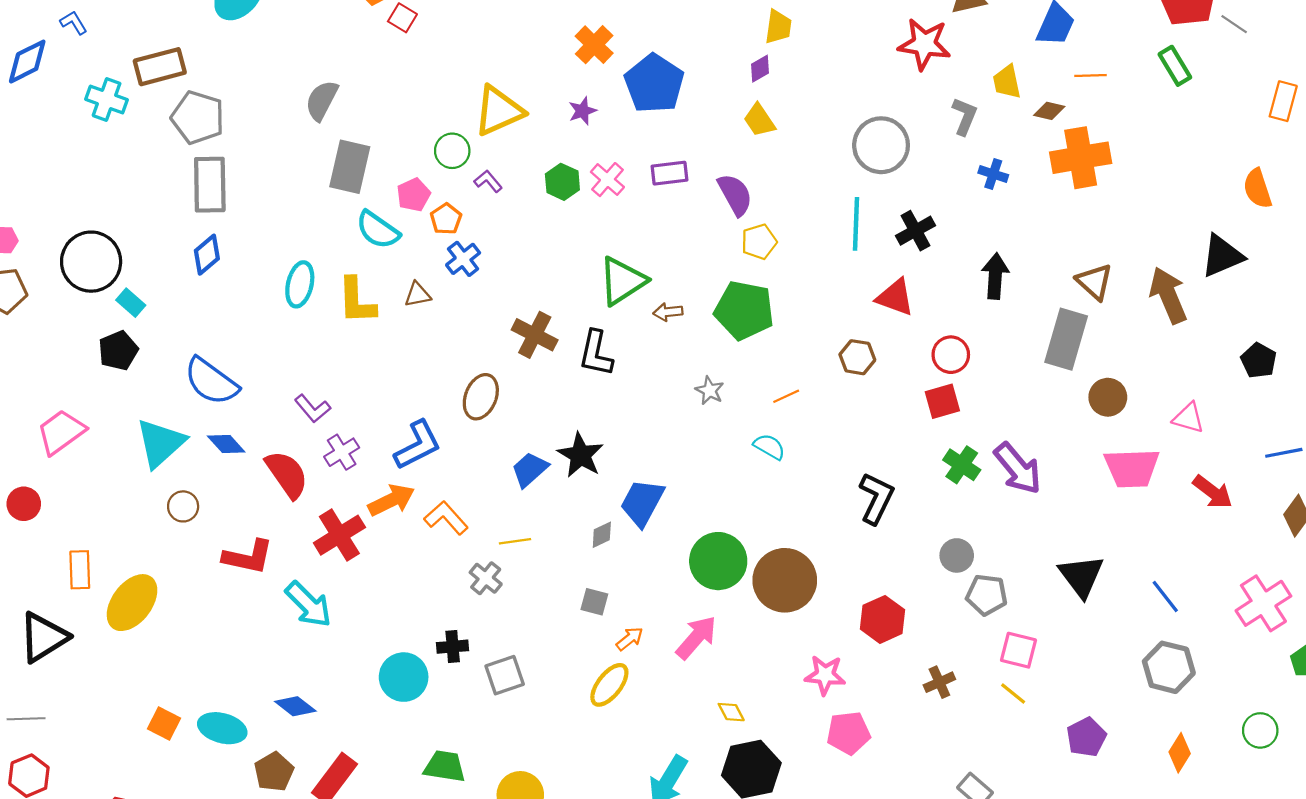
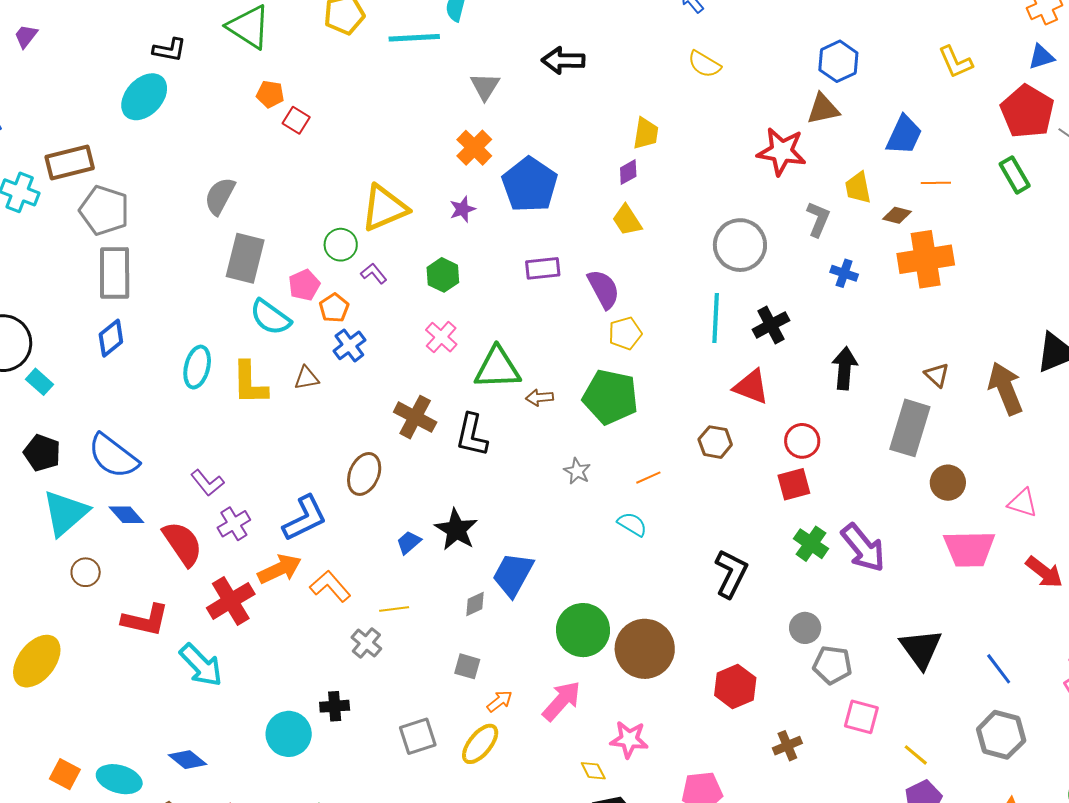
pink cross: (607, 180) -> (441, 337), moved
green triangle: (622, 281) -> (497, 368), turned 30
brown triangle: (1094, 282) -> (937, 375), size x0.7
black pentagon: (118, 351) -> (42, 453), moved, turned -30
blue trapezoid: (530, 470) -> (409, 542), size x0.7
gray square: (505, 675) -> (418, 736), moved
pink star: (825, 675) -> (629, 739), moved
yellow line: (1013, 693) -> (916, 755), moved

